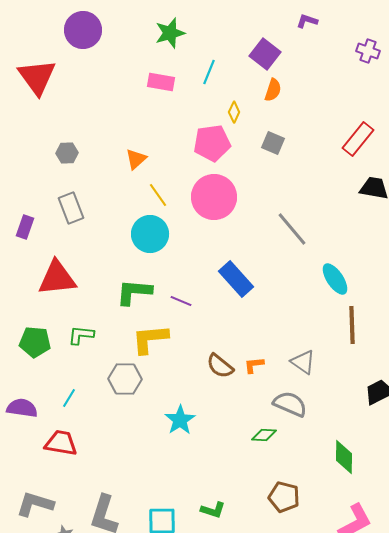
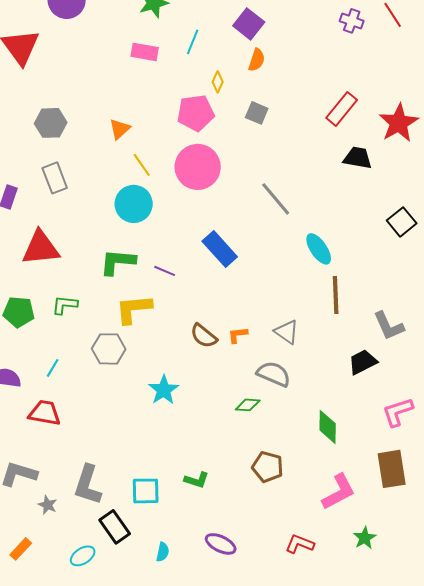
gray hexagon: (67, 153) -> (51, 123), size x1.4

